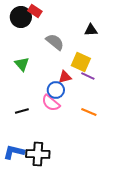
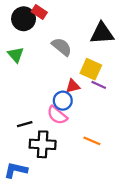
black triangle: (91, 30) -> (102, 33), size x1.6
green triangle: (22, 64) -> (16, 55), moved
orange line: (89, 112) -> (92, 141), moved
black cross: (38, 154) -> (43, 144), moved

